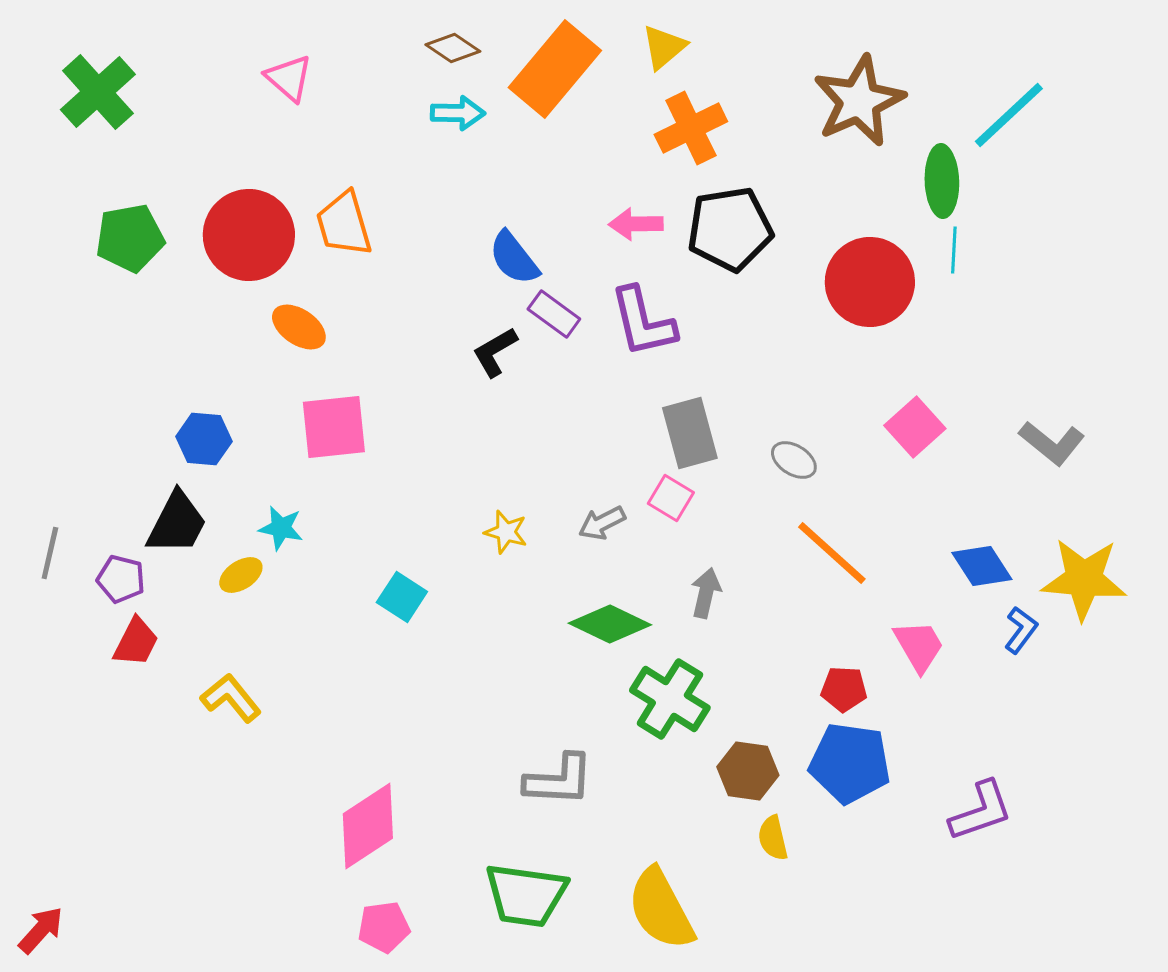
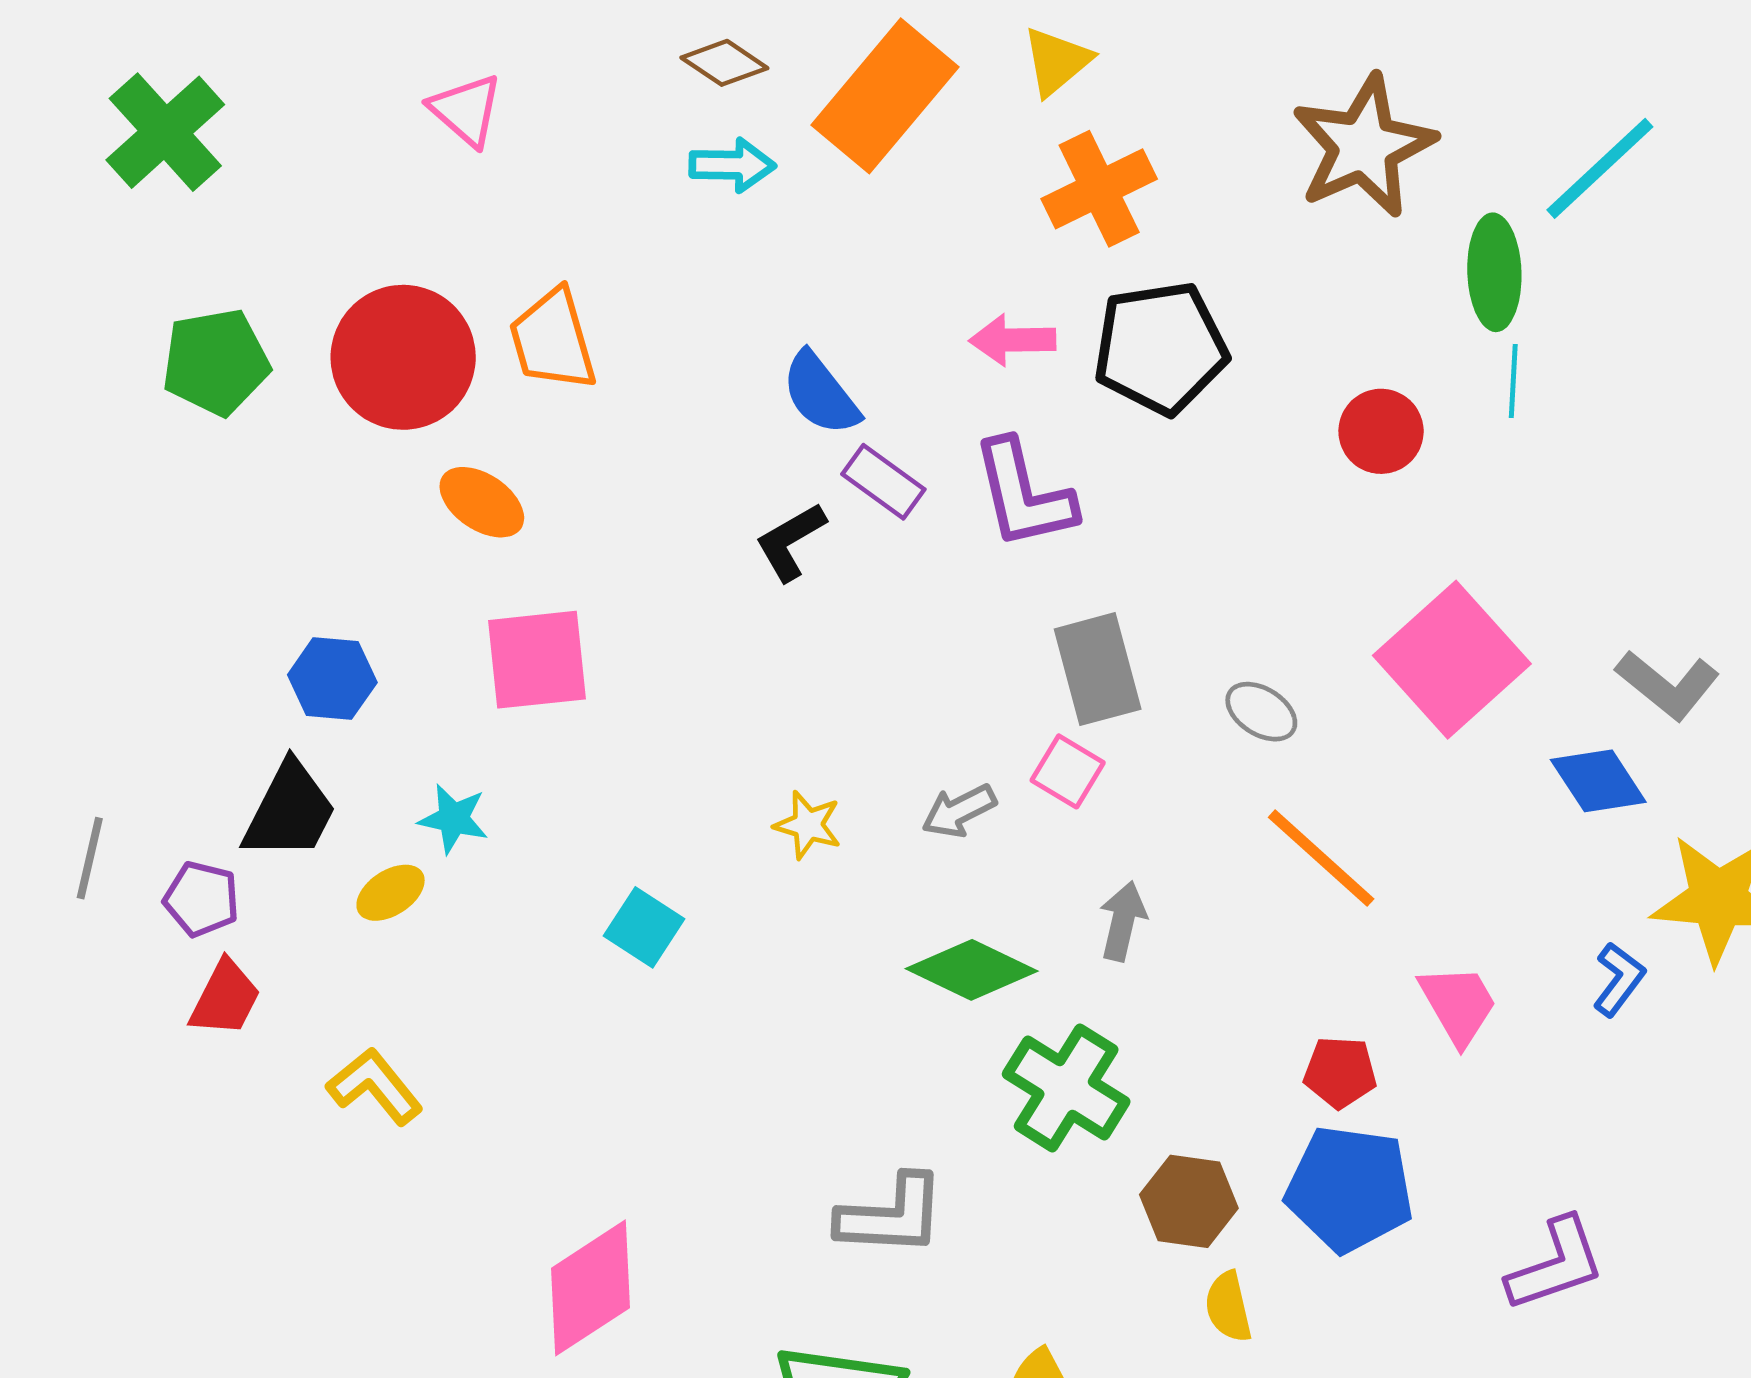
red circle: (870, 282) -> (1381, 431), size x0.6
pink square: (915, 427) -> (1452, 660), size x1.6
blue diamond: (982, 566) -> (1598, 781), moved

